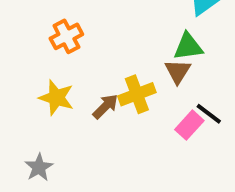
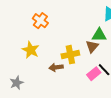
orange cross: (66, 36) -> (40, 21), turned -35
brown arrow: (105, 106) -> (56, 67), moved, turned -152

